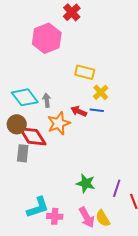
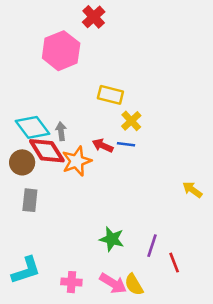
red diamond: (33, 136) -> (47, 151), moved
cyan L-shape: (38, 207) -> (26, 270), moved
pink arrow: (87, 217) -> (113, 283), turned -30

